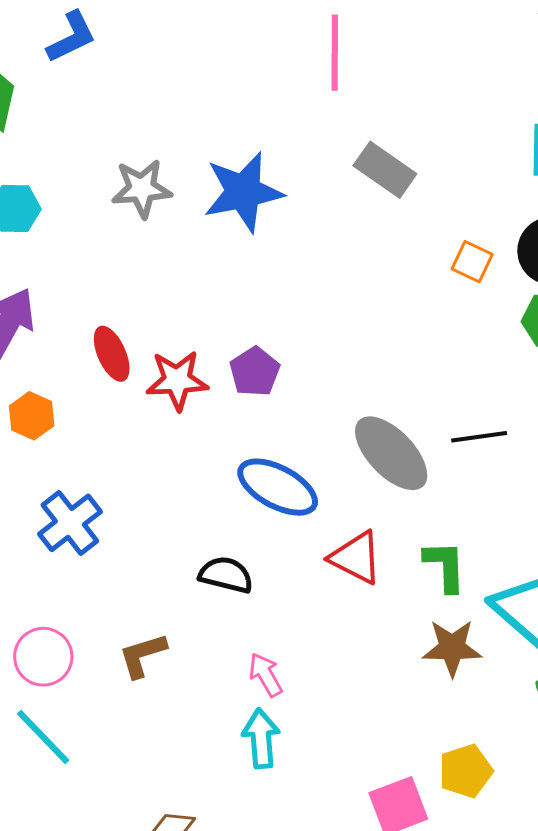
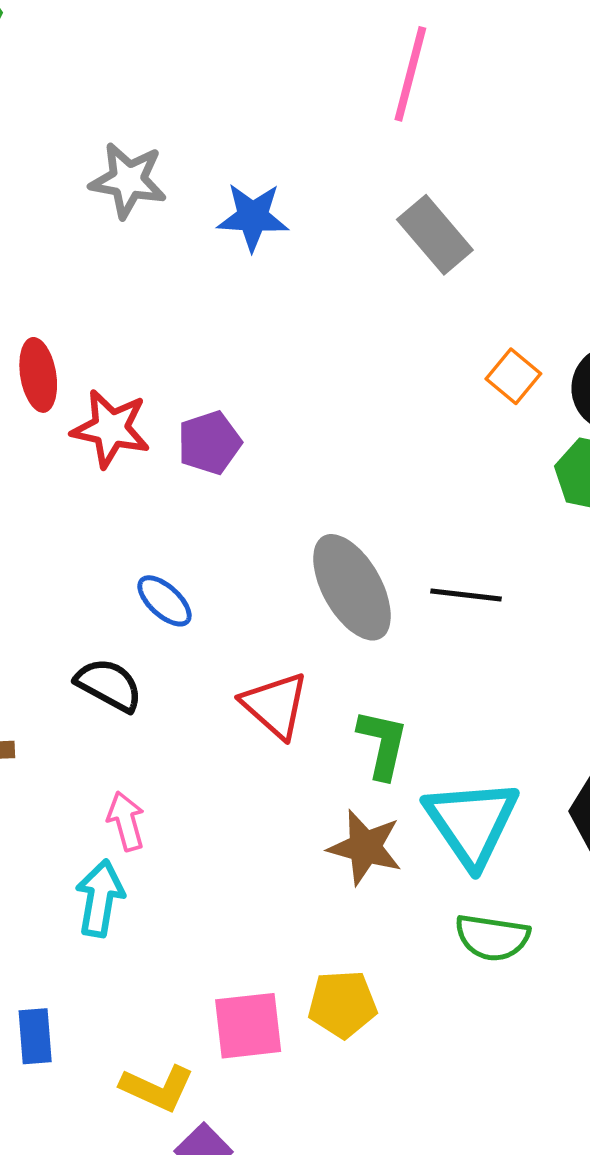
blue star: (243, 192) -> (253, 217), size x0.7
blue ellipse: (278, 487) -> (164, 601), moved, size x0.6

